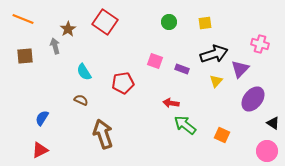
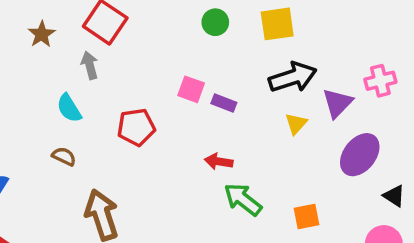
yellow square: (205, 23) -> (277, 24), size x1.5
pink cross: (260, 44) -> (380, 81), moved, turned -30
gray arrow: (55, 46) -> (90, 65), moved
purple rectangle: (182, 69) -> (224, 103), moved
orange square: (222, 135) -> (306, 217), turned -35

